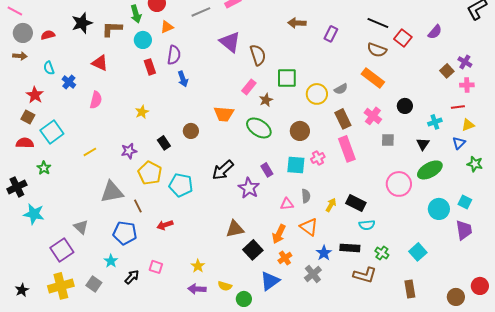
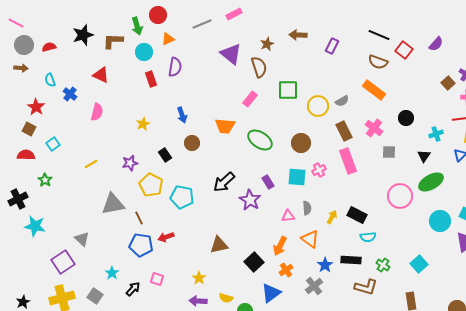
blue arrow: (183, 79) -> (182, 115), moved
brown star: (266, 100) -> (267, 44), moved
cyan square: (52, 132) -> (53, 144), size x0.6
brown triangle: (235, 229) -> (219, 245), moved
blue pentagon: (125, 233) -> (141, 245), moved

